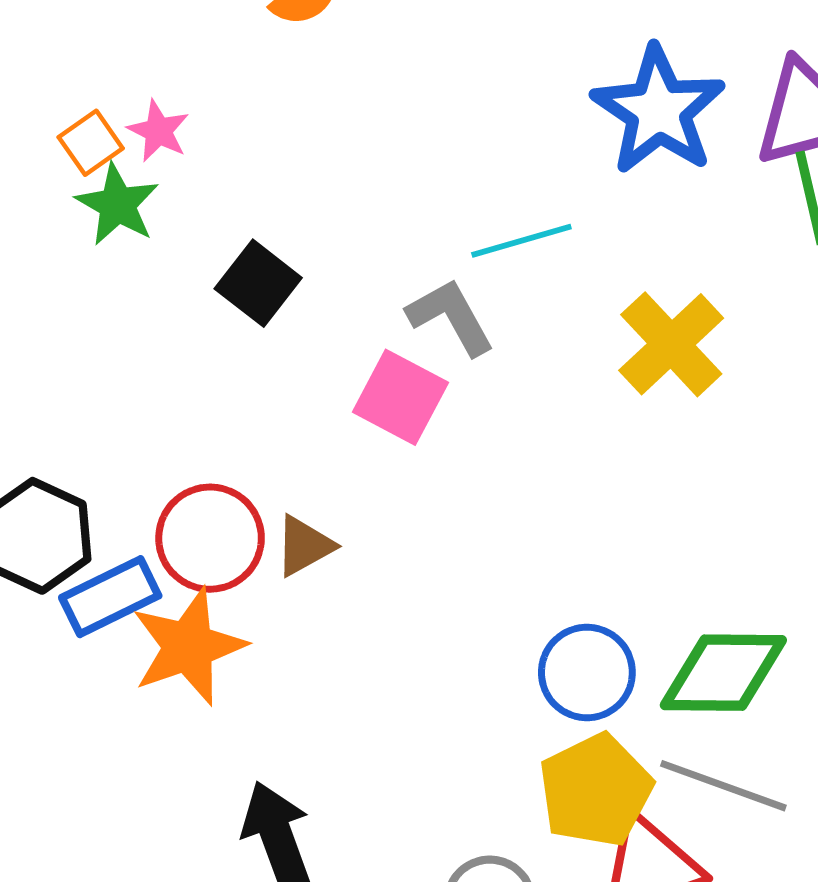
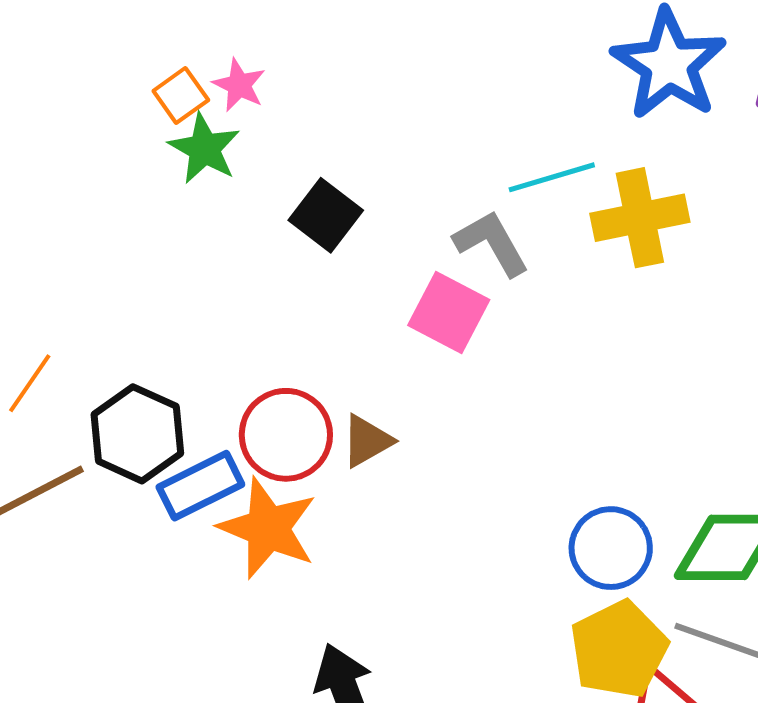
yellow cross: (671, 344) -> (640, 218), moved, turned 32
orange star: (188, 647) -> (268, 528), turned -30

